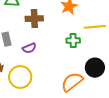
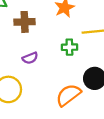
purple semicircle: (29, 48) -> (30, 58), moved

